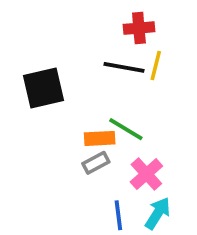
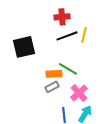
red cross: (139, 28) -> (62, 17), moved
black line: (124, 67) -> (67, 36), turned -30

